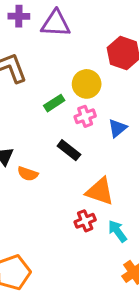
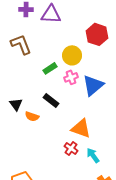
blue triangle: (118, 128) -> (93, 85), size x1.6
black rectangle: (69, 150) -> (51, 100), moved
red cross: (85, 221) -> (71, 148), turned -32

